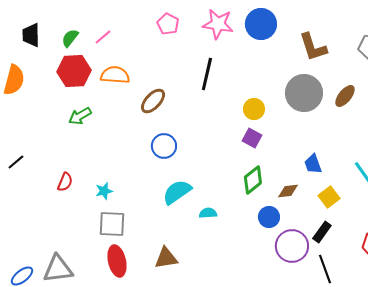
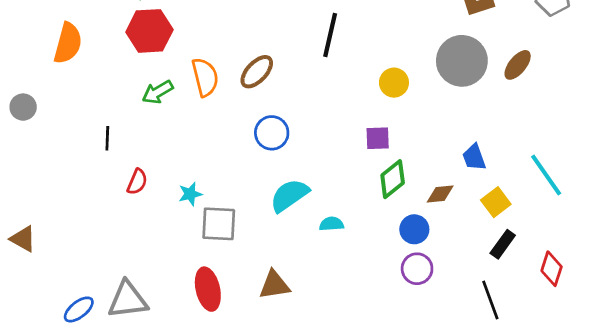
orange semicircle: (115, 75) -> (205, 77), moved, turned 72
purple square: (252, 138) -> (378, 138), moved, turned -30
black line: (16, 162) -> (107, 138), moved, turned -48
gray square: (112, 224) -> (219, 224), moved
black rectangle: (322, 232) -> (503, 244), moved
purple circle: (292, 246) -> (417, 269), moved, size x0.7

